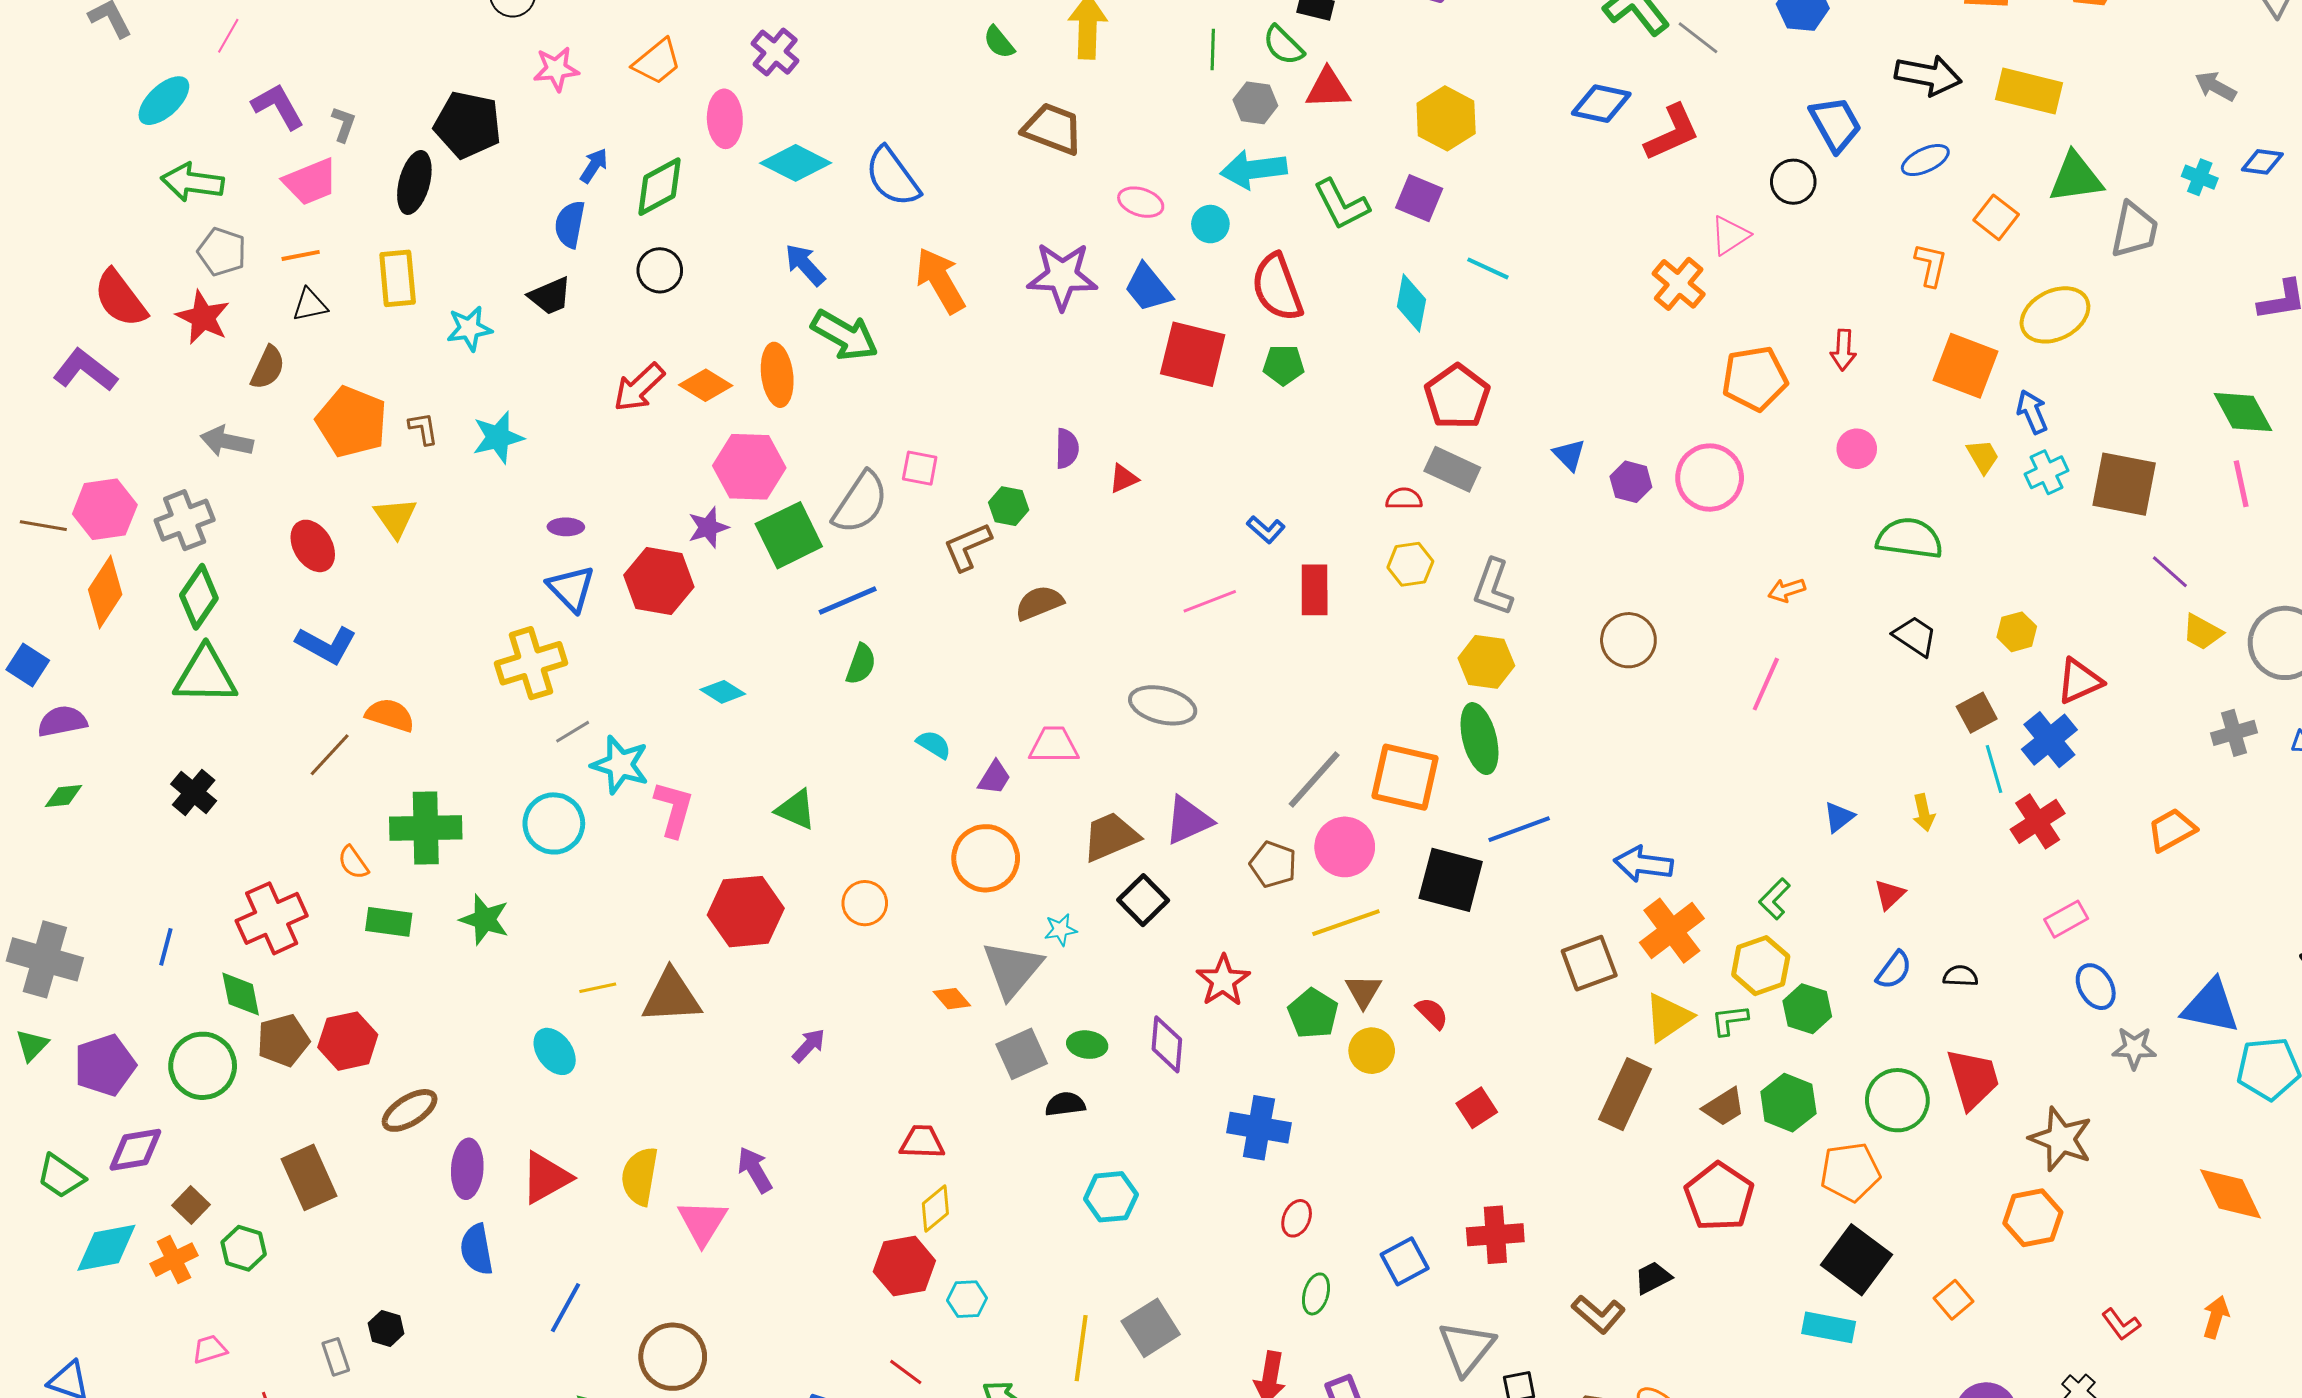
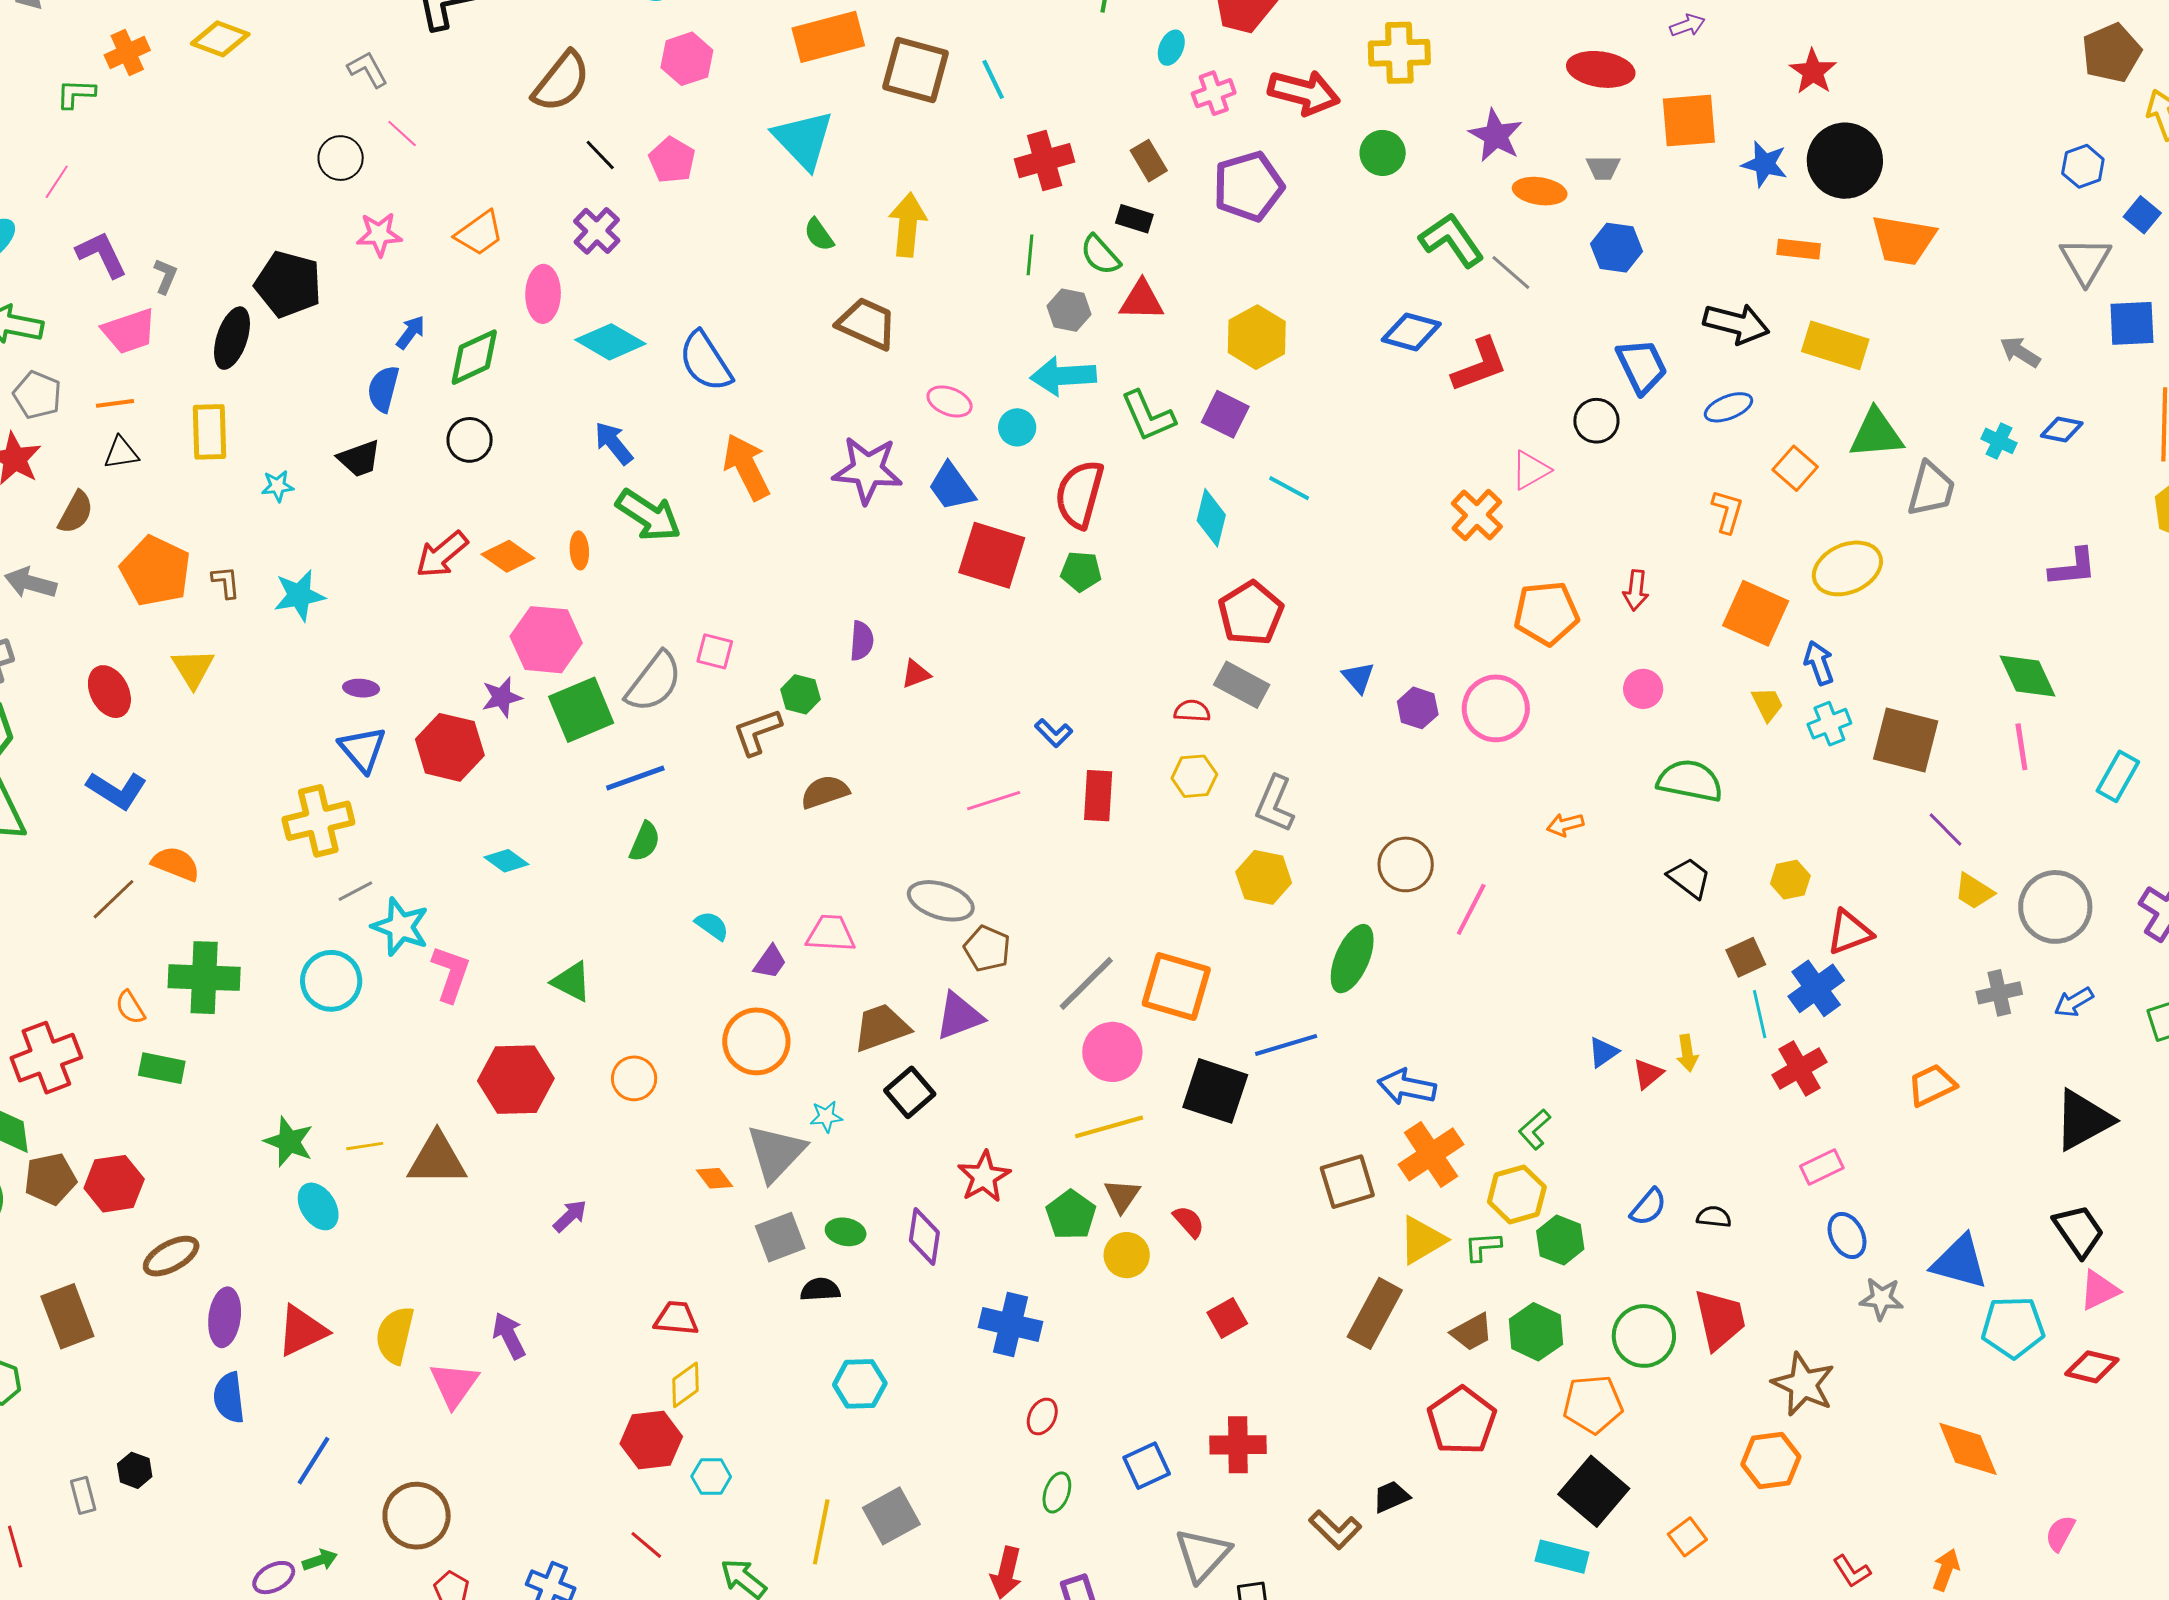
red semicircle: (1277, 287) -> (1079, 494), turned 32
cyan star: (469, 329) -> (278, 486), size x0.7
orange ellipse: (777, 375) -> (579, 550), size x0.6
pink line: (1766, 684) -> (1471, 909), moved
green ellipse: (1479, 739) -> (1352, 959), moved, turned 34
brown pentagon: (1273, 864) -> (987, 949), moved
red triangle: (1890, 894) -> (1648, 1074), moved
green star: (485, 920) -> (289, 1142), moved

